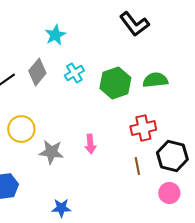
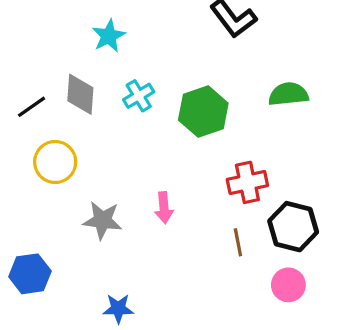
gray diamond: (37, 72) -> (80, 94), turned -36
green semicircle: (155, 80) -> (288, 94), moved
yellow circle: (21, 129) -> (55, 162), moved

